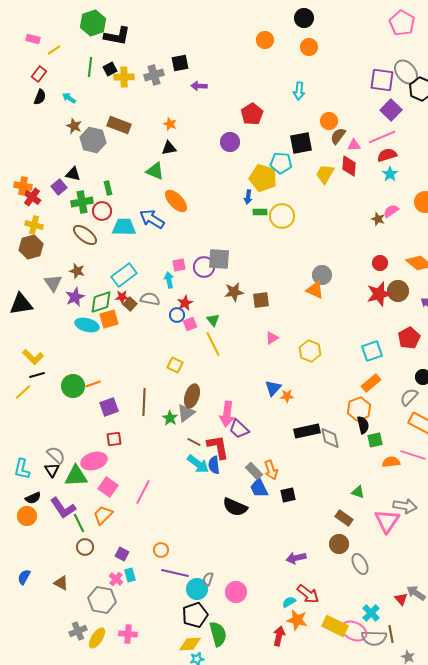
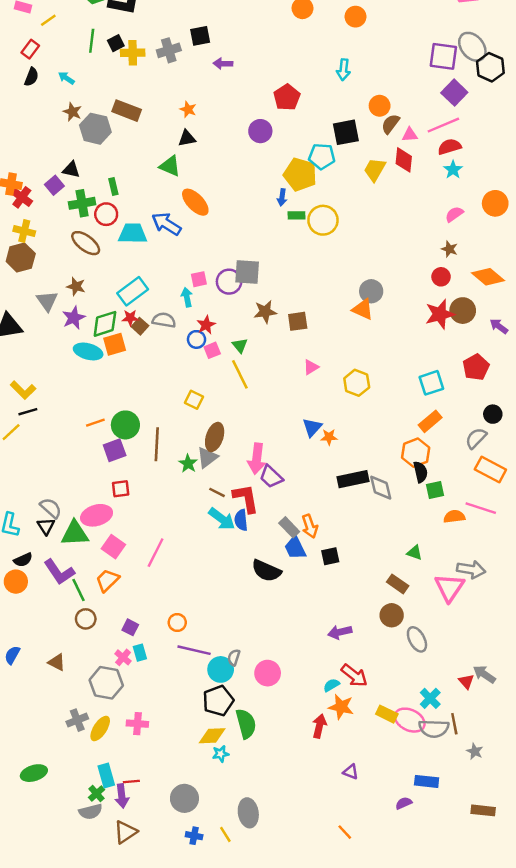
brown star: (378, 219) -> (449, 249), moved
green circle: (73, 386) -> (125, 425), moved
yellow rectangle: (335, 626) -> (387, 714), size x0.7

